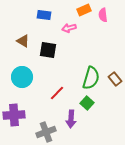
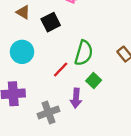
black square: (48, 50) -> (51, 22), turned -36
green semicircle: (91, 78) -> (84, 53), moved

